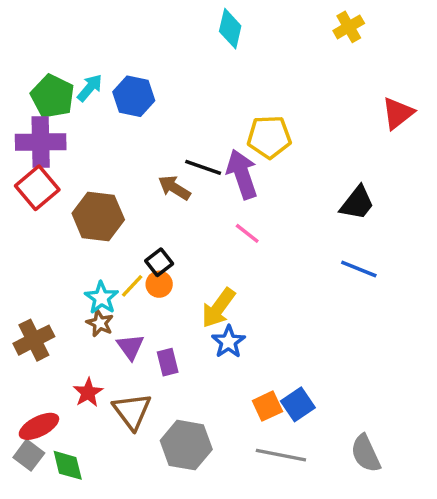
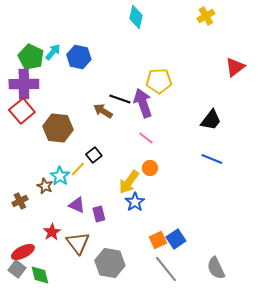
orange circle: (159, 284) -> (150, 168), moved
brown star: (100, 323) -> (45, 186), moved
brown cross: (34, 340) -> (20, 201), size x0.7
purple triangle: (130, 347) -> (77, 205), turned -30
gray line: (281, 455) -> (166, 269), turned 40

